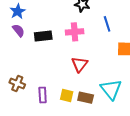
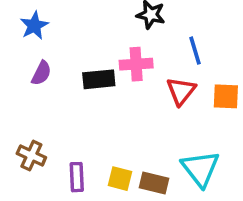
purple semicircle: (18, 30) -> (41, 73), moved, turned 64
black rectangle: (43, 36) -> (99, 79), moved
red triangle: (80, 64) -> (181, 91), moved

